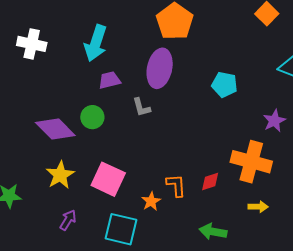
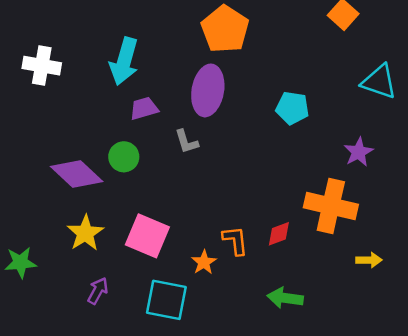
yellow arrow: (258, 207) -> (369, 260), moved

